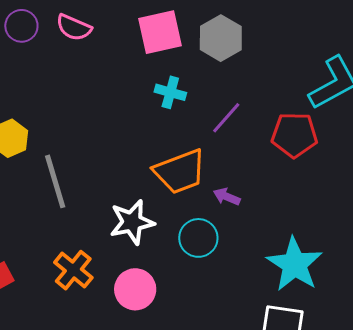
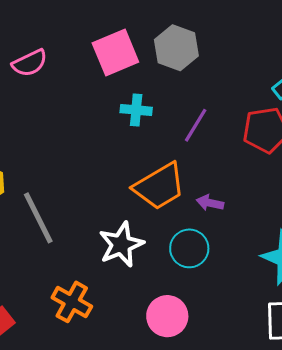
pink semicircle: (74, 28) -> (30, 63), turned -39
pink circle: (135, 289) -> (167, 316), moved

